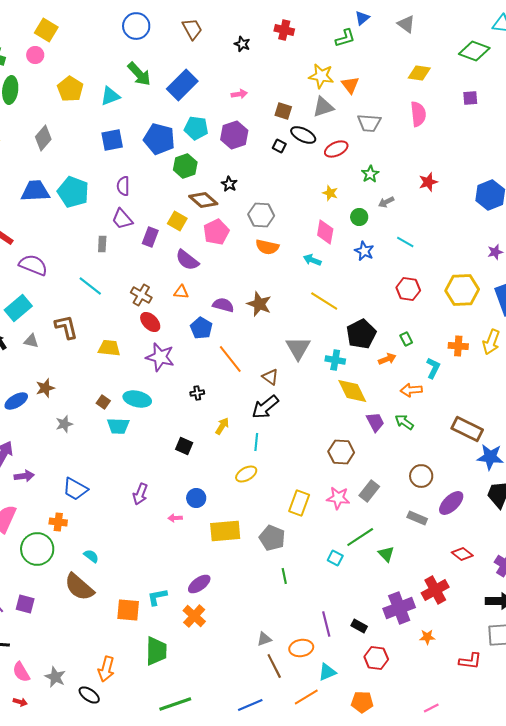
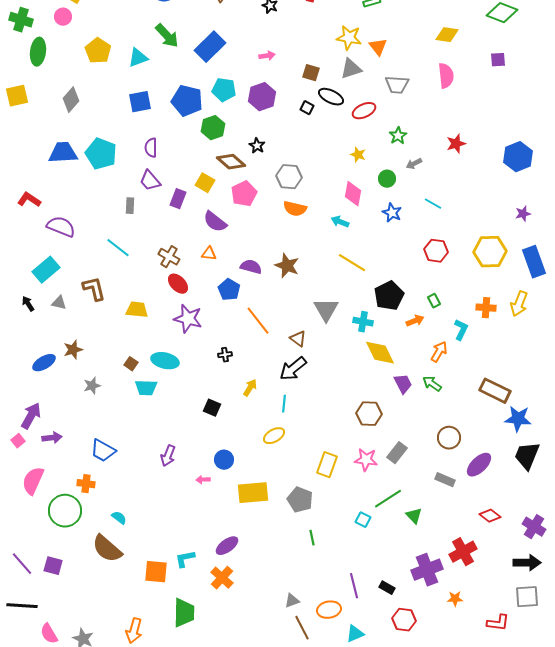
orange arrow: (411, 390) -> (439, 352), turned 125

